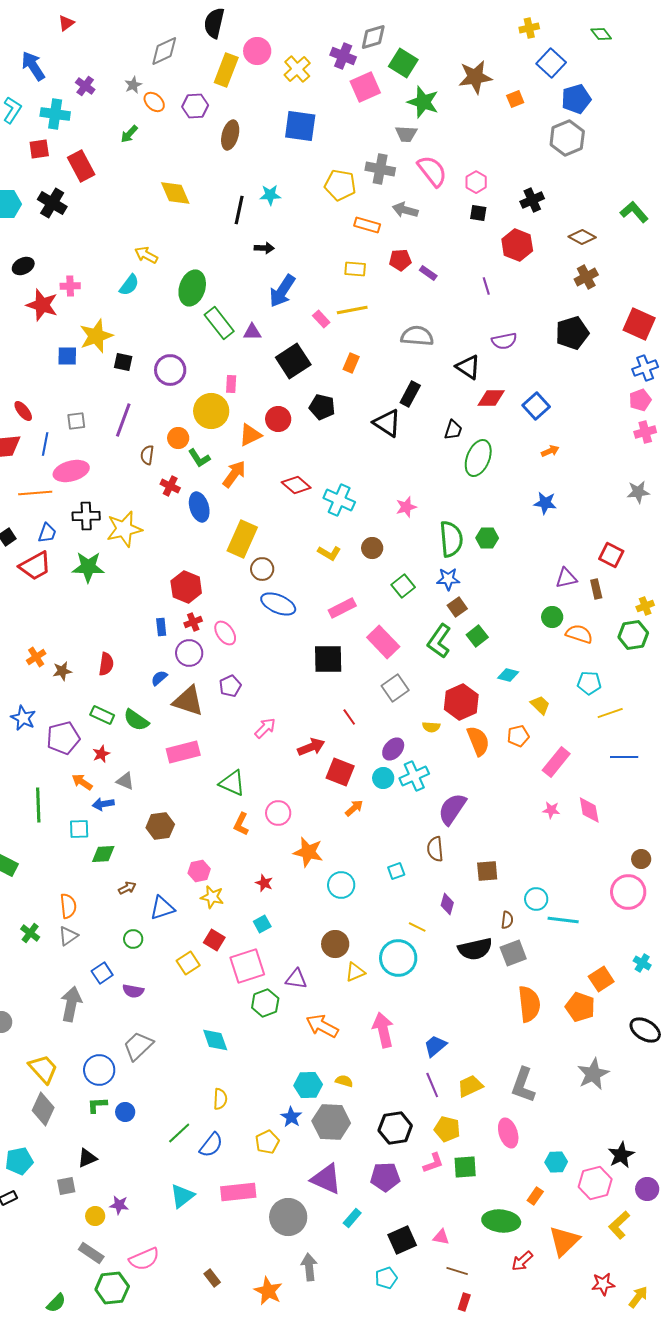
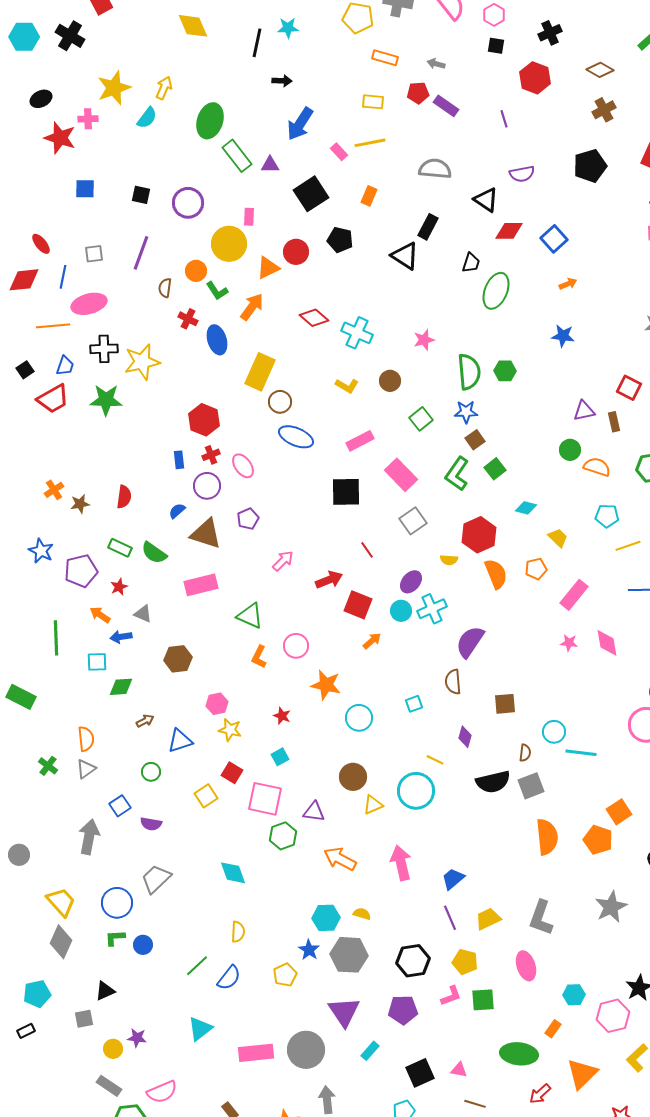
gray arrow: (405, 210) -> (436, 64), moved, size x0.7
yellow arrow: (146, 255) -> (164, 88), turned 85
purple rectangle: (428, 273) -> (446, 106), size x1.4
yellow star: (96, 336) -> (114, 88), moved
pink square: (247, 966) -> (265, 799), turned 30
purple triangle: (326, 1179) -> (344, 1012), turned 32
pink rectangle: (238, 1192) -> (256, 1053), moved

